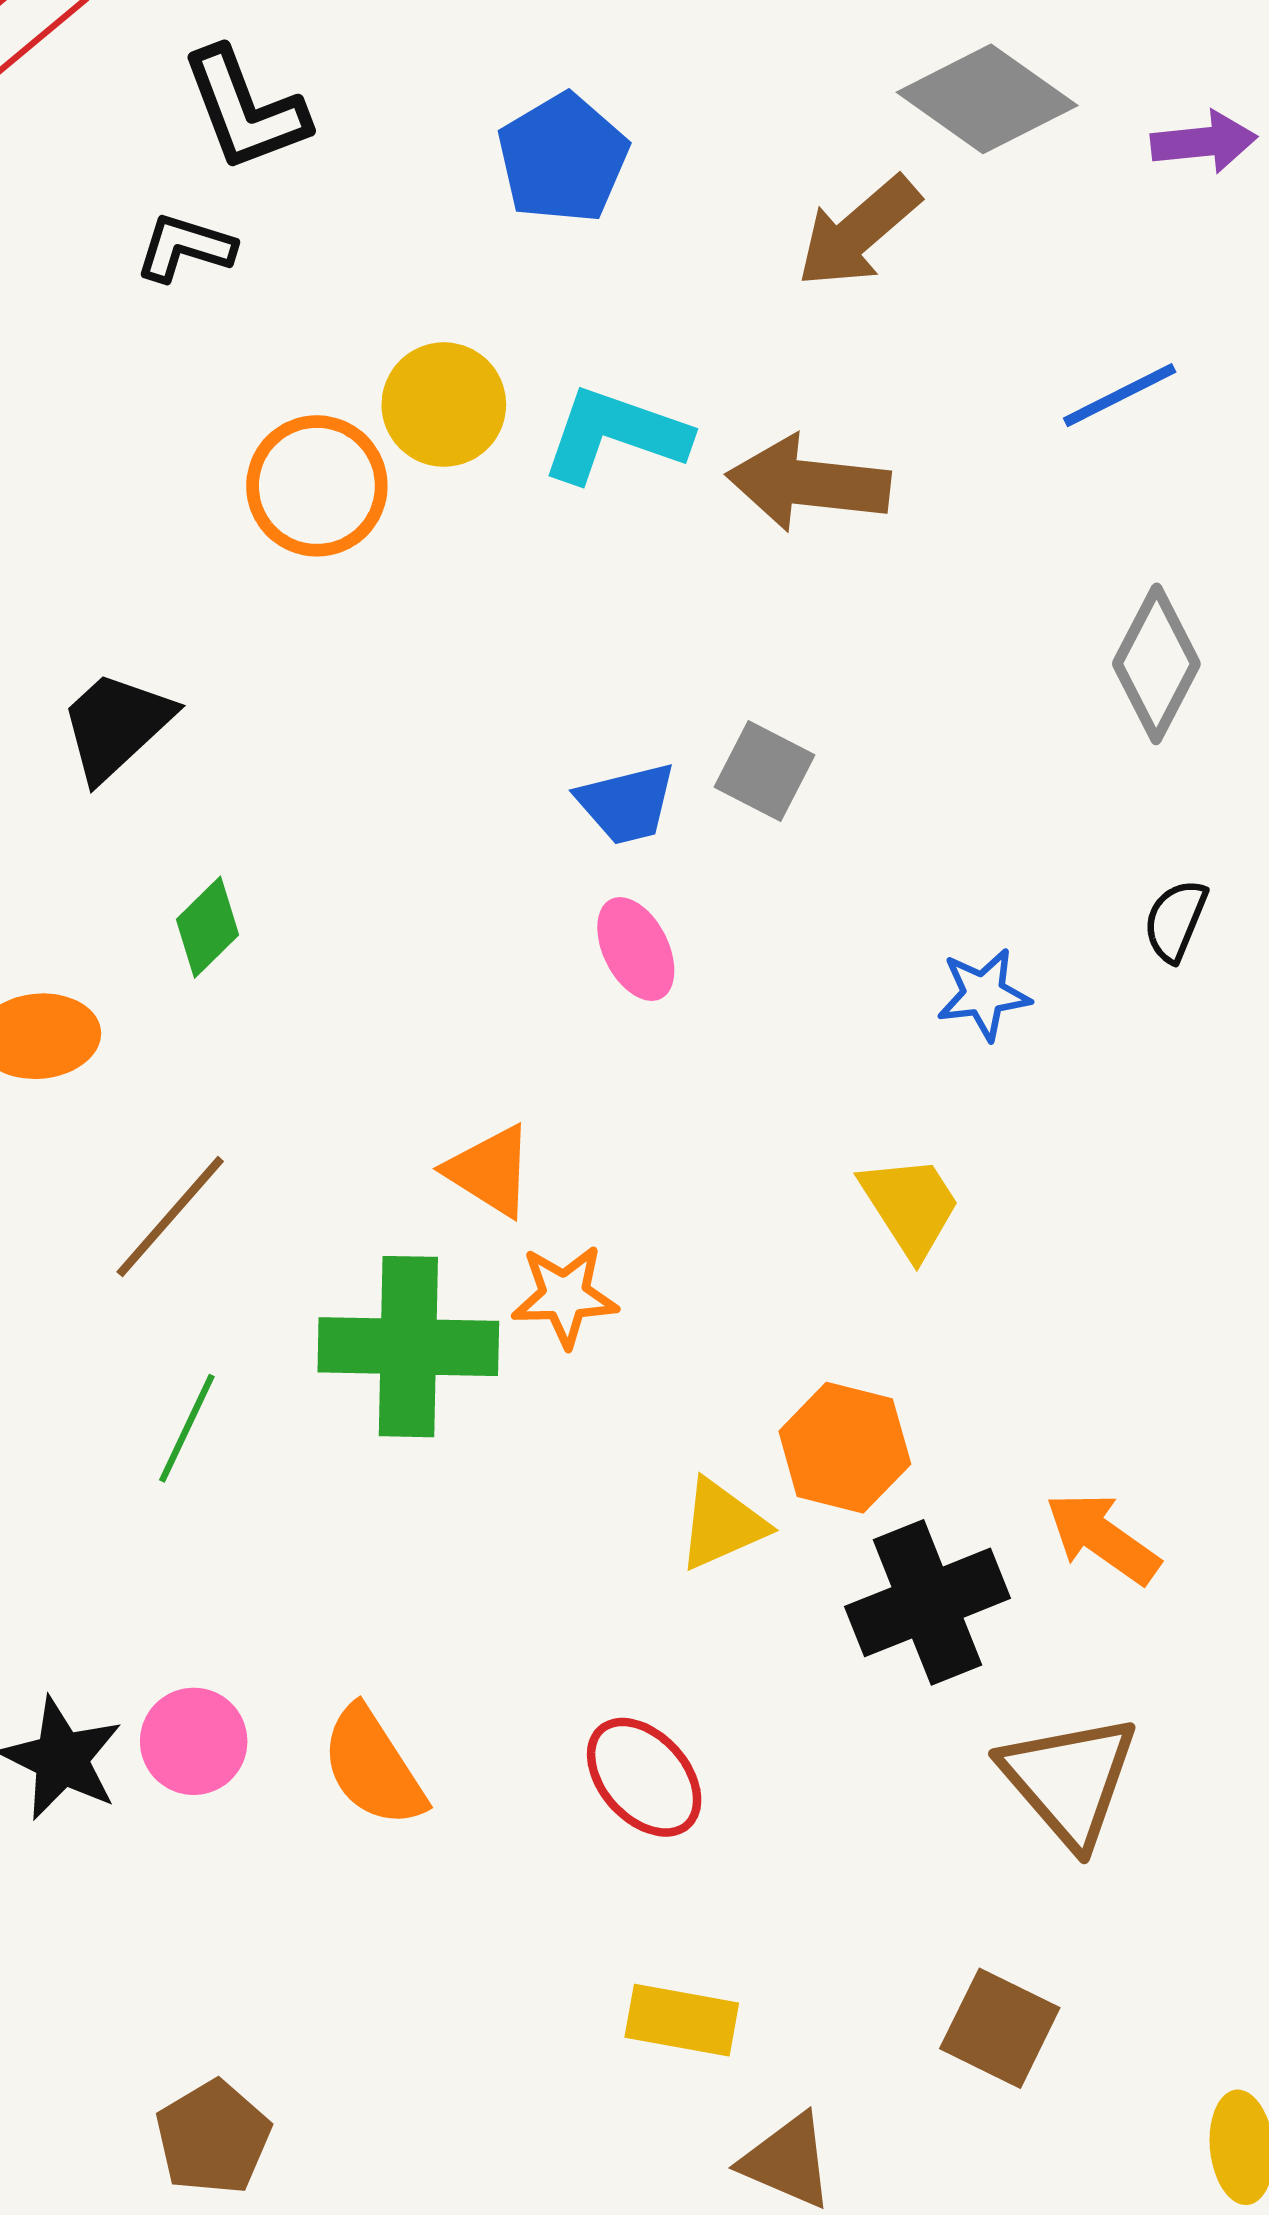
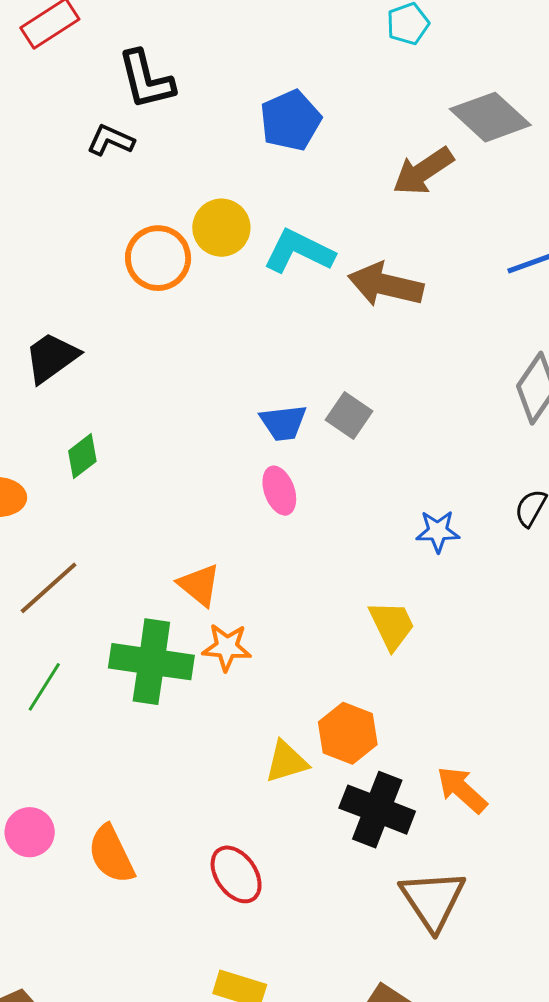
black cross: (928, 1602) -> (377, 810), turned 36

